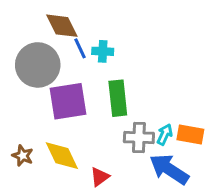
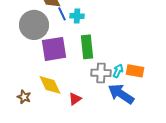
brown star: (23, 156) -> (24, 97), moved

